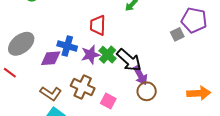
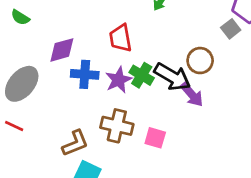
purple diamond: (51, 58) -> (62, 50), moved
brown circle: (147, 91) -> (200, 61), moved
brown L-shape: (51, 93) -> (75, 143), turned -45

